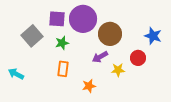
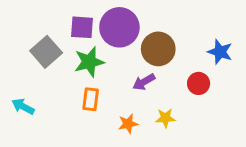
green star: (62, 43) -> (89, 62), size x1.5
yellow star: (118, 70) -> (165, 118), moved

